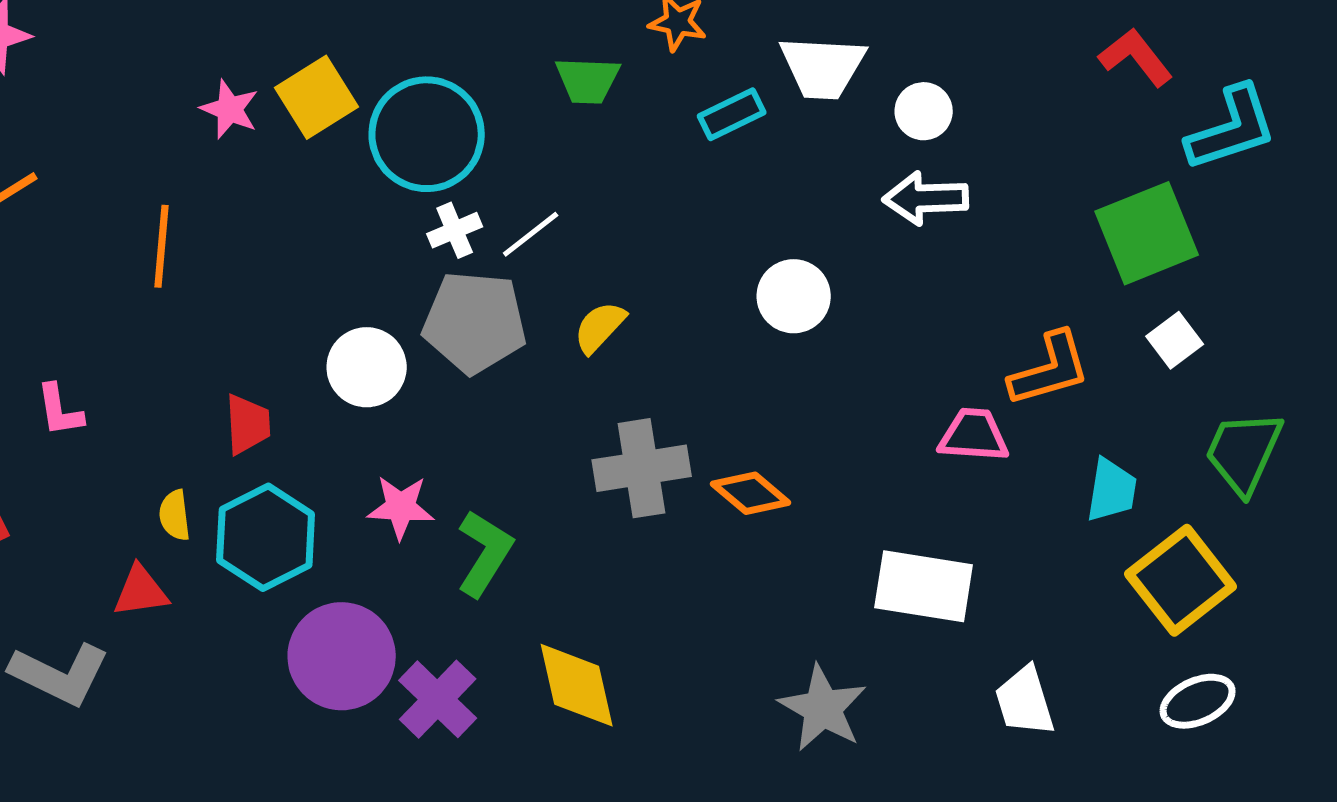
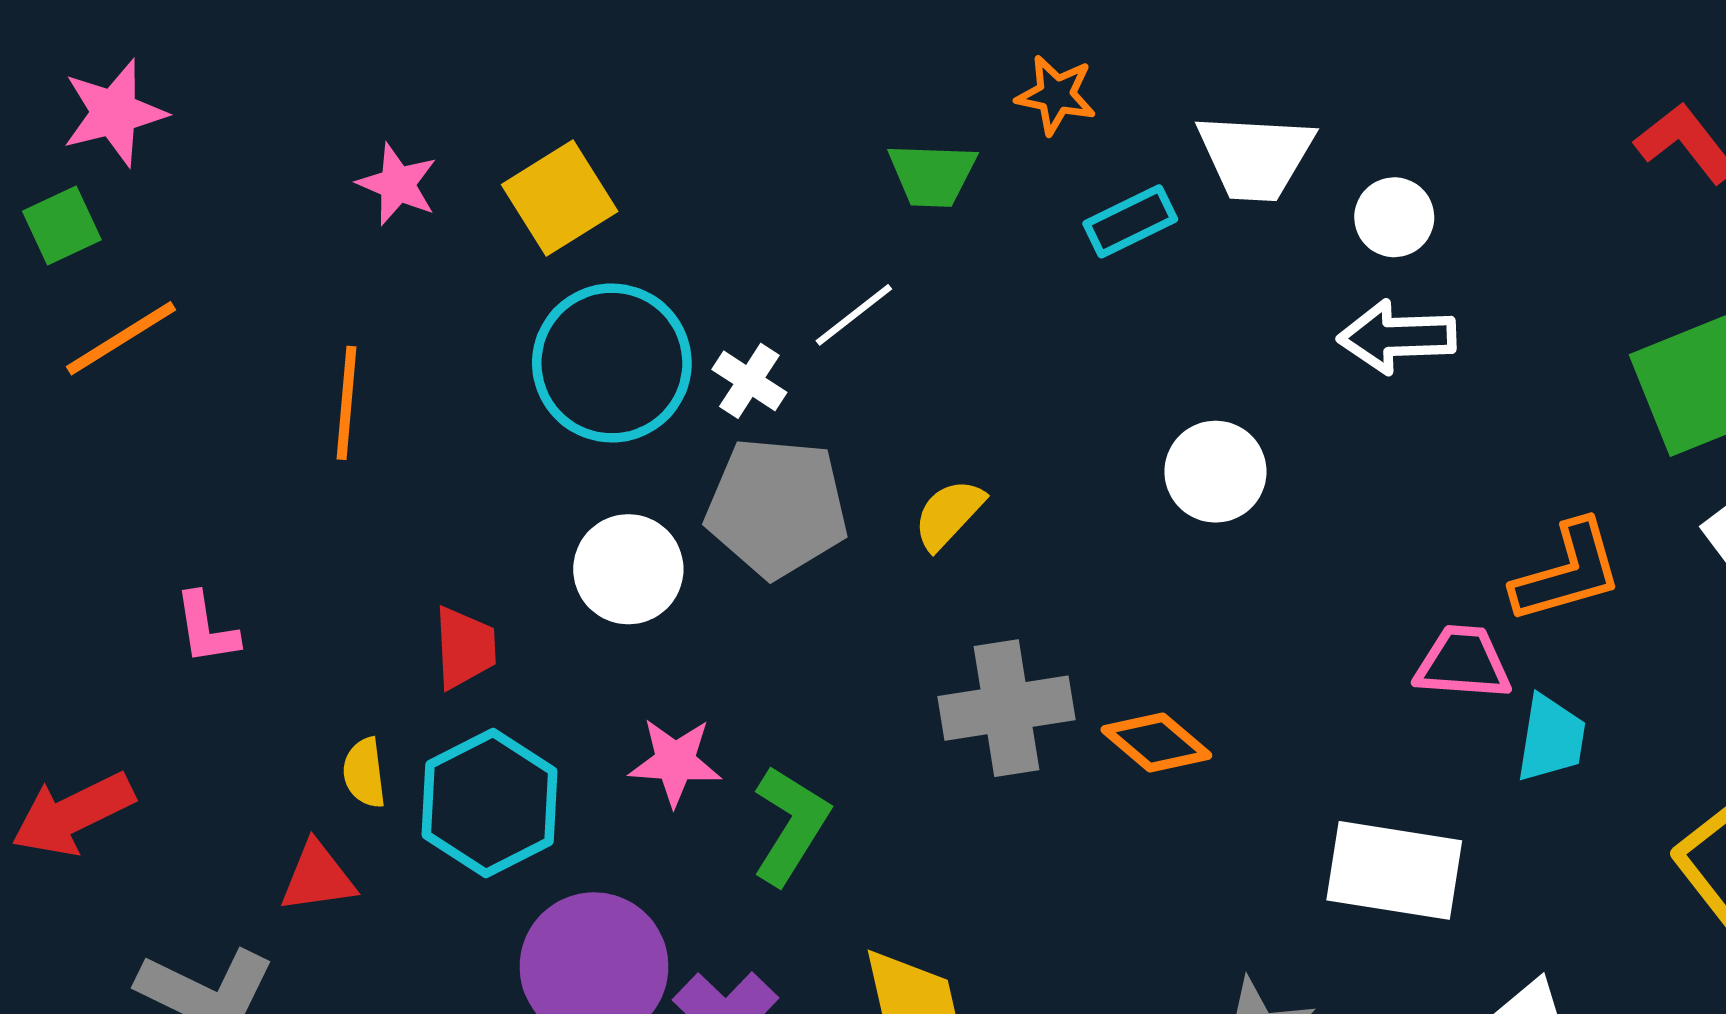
pink star: (230, 109) -> (397, 184), moved
cyan circle: (427, 134) -> (612, 363), moved
white cross: (455, 230) -> (749, 381), turned -34
white line: (531, 234) -> (854, 315), moved
cyan trapezoid: (1112, 490) -> (1551, 738), moved

